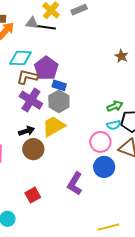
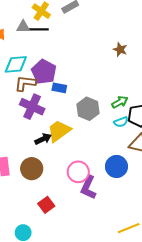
gray hexagon: (59, 101) -> (88, 109), moved
black arrow: (27, 131) -> (43, 139), moved
pink circle: (100, 142) -> (78, 172), moved
brown circle: (33, 149) -> (32, 169), moved

